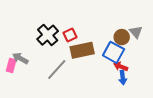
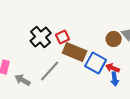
brown rectangle: (82, 50) -> (75, 52), turned 35
blue square: (114, 52) -> (96, 63), moved
gray arrow: (20, 58) -> (23, 80), moved

